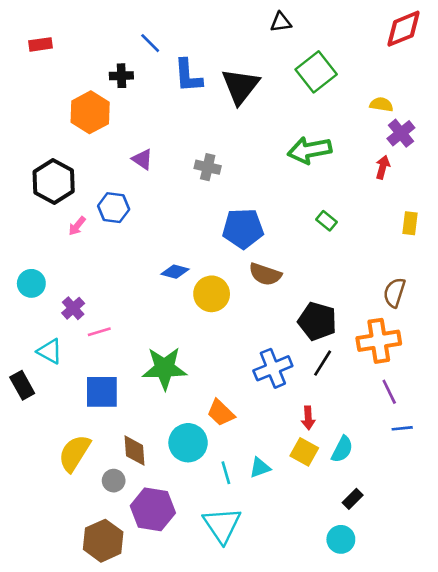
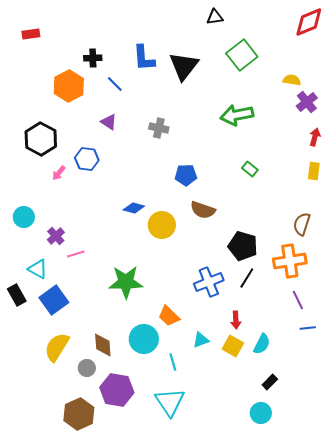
blue line: (150, 43) -> (115, 84), moved
red arrow: (383, 167) -> (315, 137), moved
blue pentagon: (243, 229) -> (186, 175), size x0.7
blue square: (102, 392) -> (54, 300), moved, turned -36
cyan triangle: (260, 468) -> (201, 340), moved

